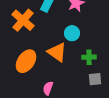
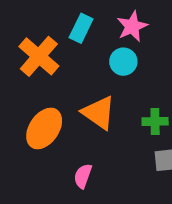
cyan circle: (72, 33) -> (123, 62), moved

